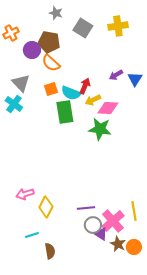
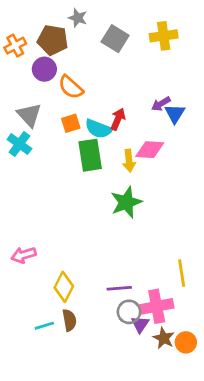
brown pentagon: (49, 42) -> (53, 40), moved
blue triangle: (135, 79) -> (175, 114), moved
yellow arrow: (93, 100) -> (129, 161), moved, turned -70
green star: (100, 129) -> (126, 202), moved, turned -30
pink arrow: (25, 194) -> (24, 255), moved
yellow line: (134, 211) -> (182, 273), moved
pink cross: (113, 221) -> (157, 306), turned 30
purple triangle: (101, 234) -> (140, 324), turned 32
brown semicircle: (50, 251) -> (69, 320), moved

